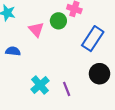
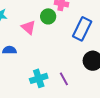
cyan cross: (40, 85) -> (39, 78), turned 30

